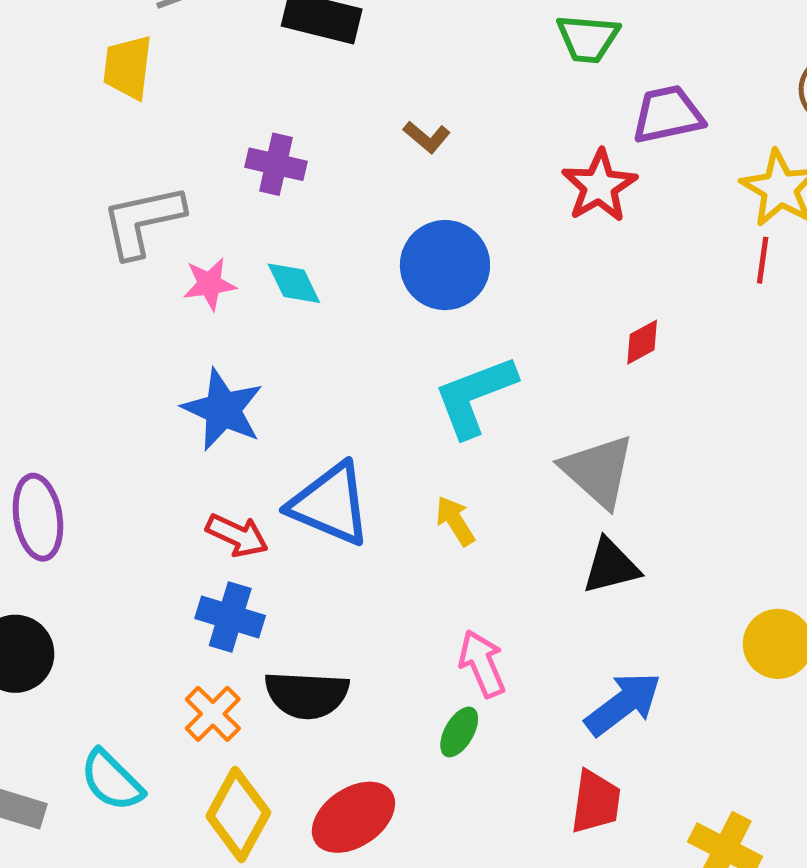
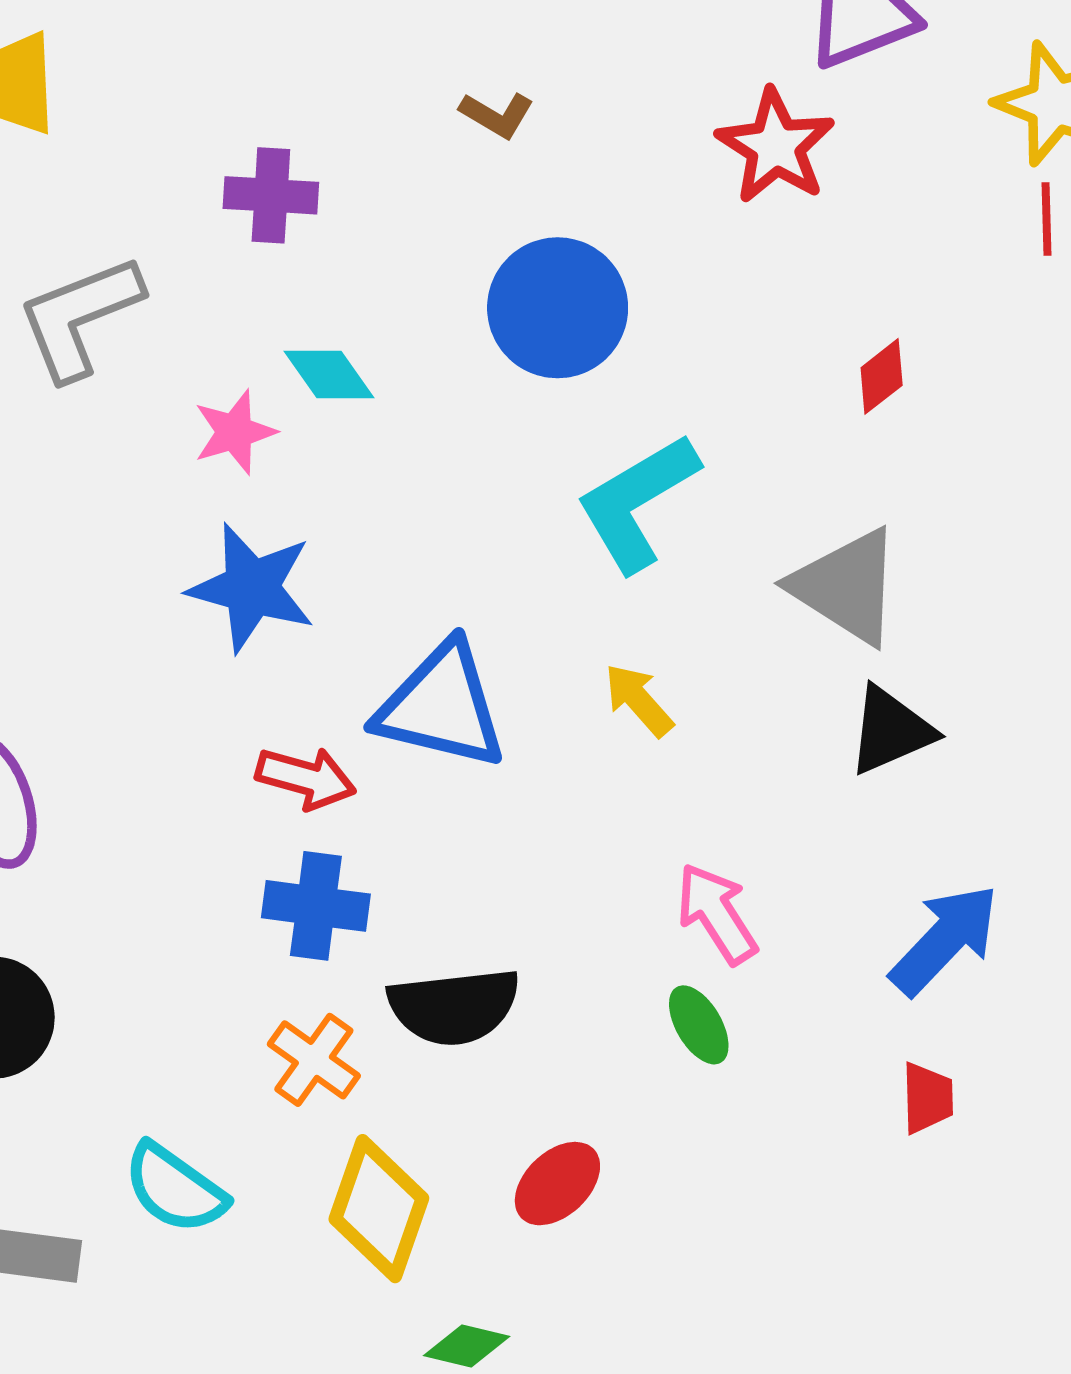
pink star: (210, 284) -> (235, 432), moved
green ellipse: (459, 732) -> (699, 1025), turned -51
red trapezoid: (596, 802) -> (927, 1098), size x0.7
red ellipse: (353, 817) -> (557, 1184), size x0.7

